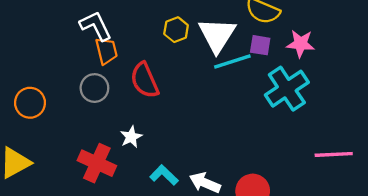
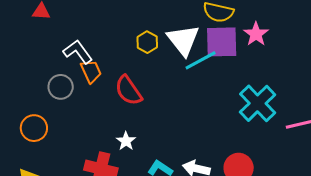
pink star: (301, 44) -> (256, 34), turned -30
purple square: (260, 45) -> (222, 42), size x1.8
gray circle: (94, 88) -> (61, 87), moved
cyan cross: (287, 89) -> (258, 103), moved

